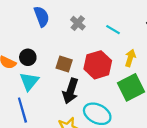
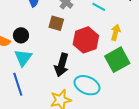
brown square: (64, 64) -> (56, 23), moved

